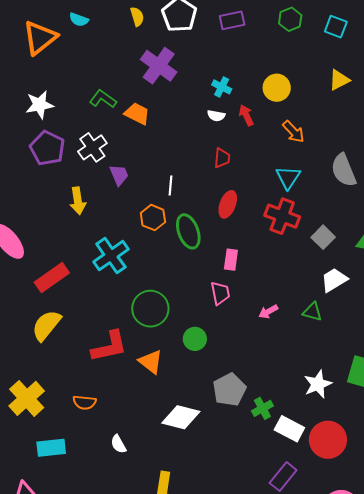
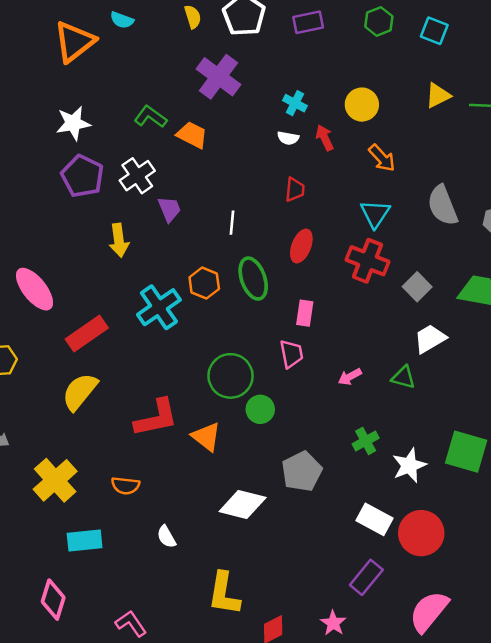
orange hexagon: (153, 218) -> (204, 283), moved
green circle: (150, 309) -> (230, 376), moved
green cross: (262, 408) -> (366, 441), moved

